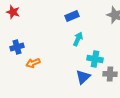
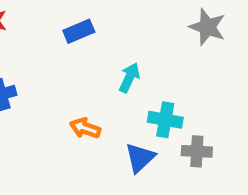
blue rectangle: (72, 16) -> (79, 31), moved
orange arrow: (33, 63) -> (85, 128), moved, turned 40

